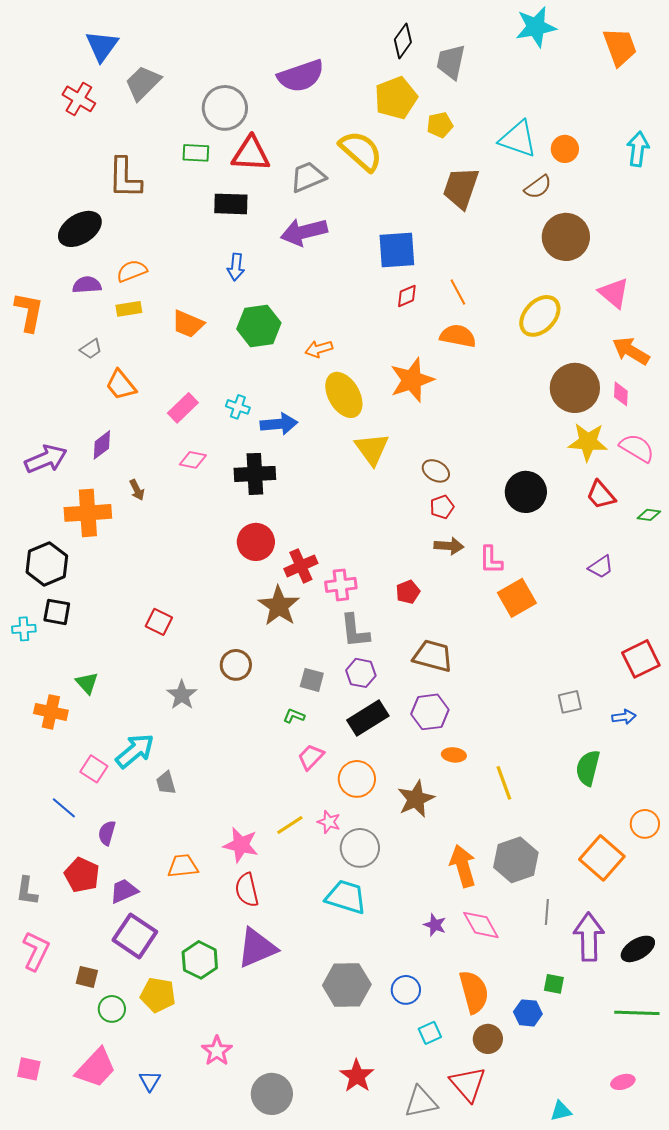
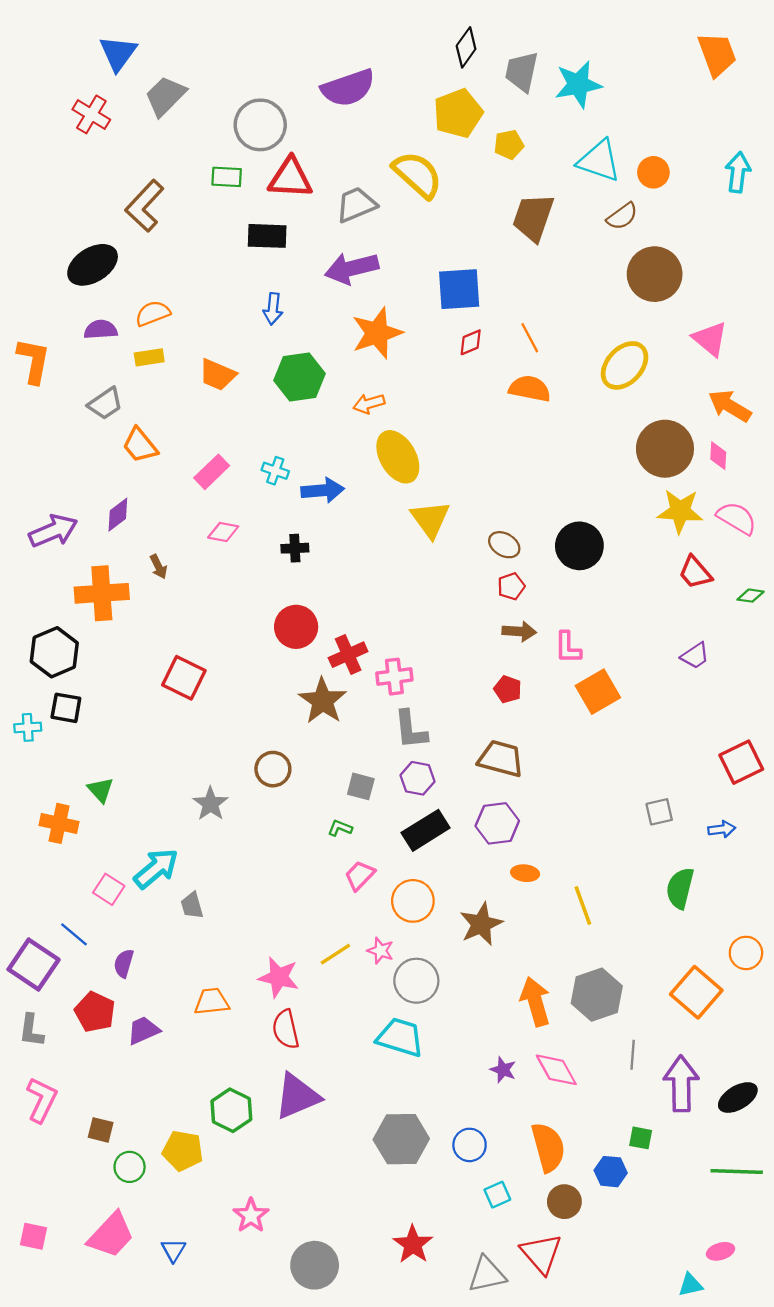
cyan star: (536, 27) -> (578, 84), moved
brown L-shape: (125, 178) -> (145, 206), turned 42
gray trapezoid: (91, 349) -> (105, 404), size x1.4
orange star: (412, 380) -> (377, 333), moved
black cross: (255, 474) -> (295, 548), size x0.6
black circle: (526, 492) -> (579, 546), moved
red pentagon: (408, 592) -> (508, 689), moved, turned -30
red square: (159, 622) -> (184, 678), moved, size x1.4
purple square: (135, 936) -> (34, 965), moved
cyan triangle: (561, 1111) -> (690, 1285), moved

